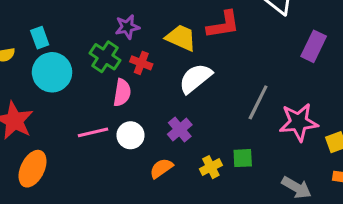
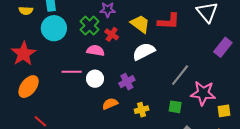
pink semicircle: (122, 93) -> (95, 51), turned -102
green square: (243, 158) -> (175, 107), moved

